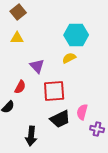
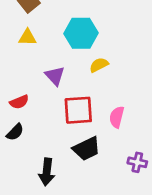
cyan hexagon: (76, 35) -> (81, 33), moved
red semicircle: (20, 87) -> (19, 102), moved, turned 40
pink semicircle: (82, 112) -> (117, 117), moved

